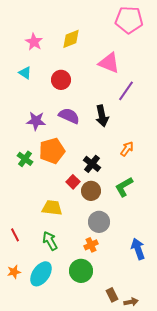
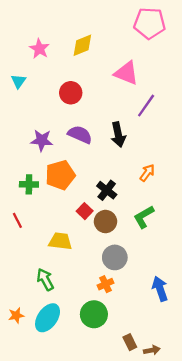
cyan triangle: (25, 73) -> (19, 81), moved, turned 32
green cross: (25, 159) -> (29, 184), turned -35
red line: (15, 235) -> (17, 220), moved
green arrow: (50, 241) -> (45, 279), moved

